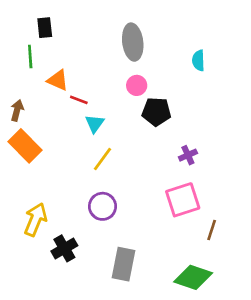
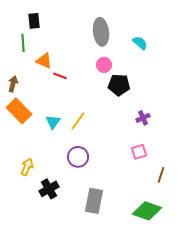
cyan semicircle: (198, 60) -> (140, 43), moved, turned 133
cyan triangle: (95, 124) -> (53, 122), moved
pink square: (183, 200) -> (139, 152), size x0.6
yellow arrow: (35, 219) -> (27, 167), size x0.7

